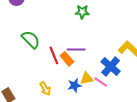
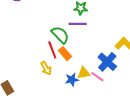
green semicircle: (31, 39) -> (60, 35), moved
purple line: (76, 49) -> (78, 24), moved
yellow arrow: (45, 89) -> (46, 68), moved

